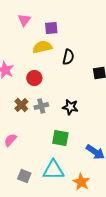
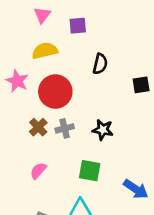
yellow semicircle: (42, 47) -> (45, 51), moved
red circle: (34, 78) -> (55, 92), size x1.6
pink semicircle: (10, 140) -> (38, 171), moved

